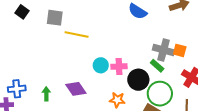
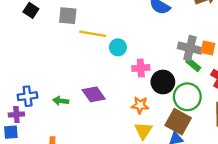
cyan circle: (101, 65) -> (118, 47), moved
green rectangle: (157, 66) -> (193, 65), moved
green arrow: (46, 94) -> (61, 101), turned -80

